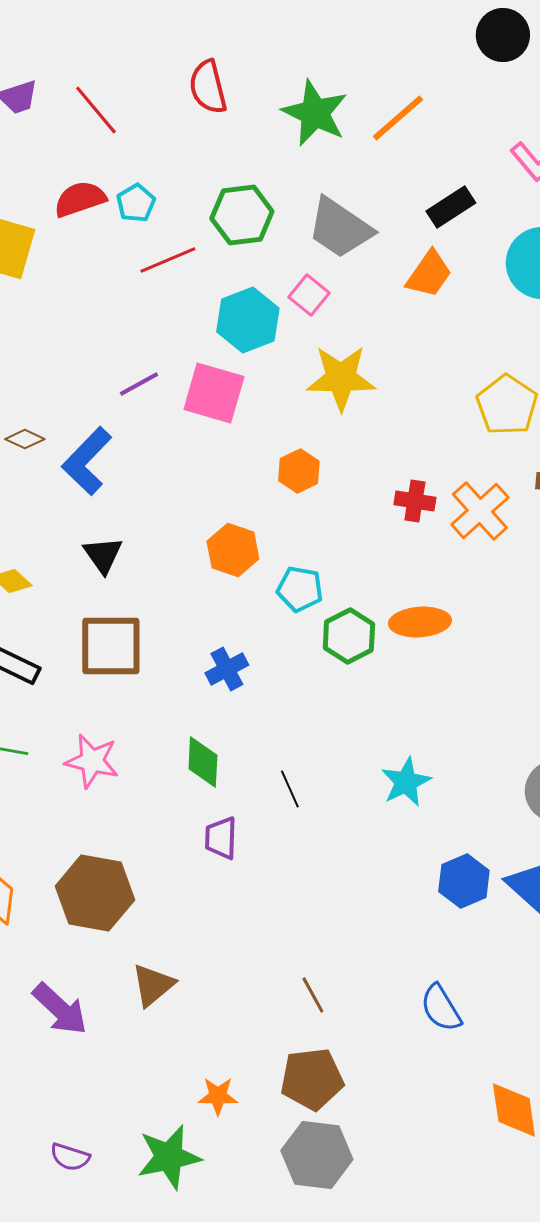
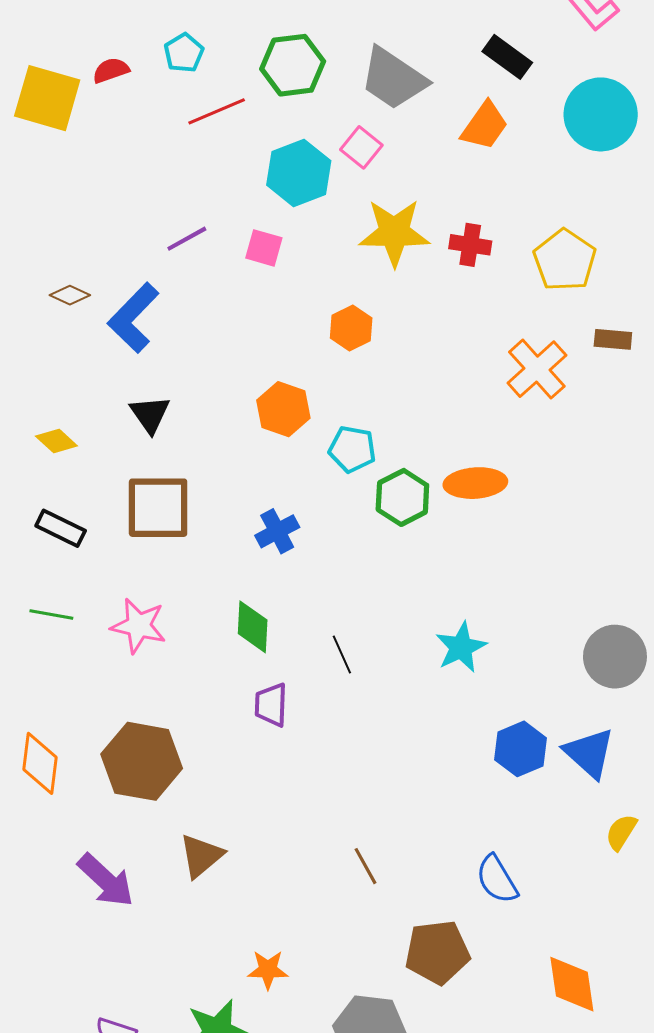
red semicircle: (80, 199) -> (111, 70), moved, size x0.7
black rectangle: (451, 207) -> (507, 57), turned 69
pink square: (214, 393) -> (264, 248), size x0.6
red cross: (415, 501) -> (470, 245), moved
brown pentagon: (312, 1079) -> (437, 952), moved

